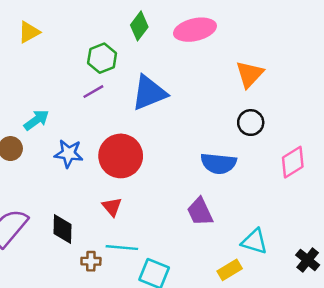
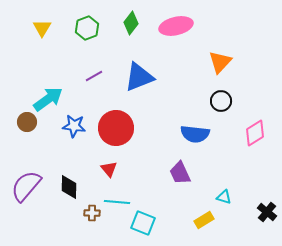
yellow triangle: (29, 32) -> (42, 28), turned -30
green hexagon: (102, 58) -> (87, 28), moved
cyan arrow: (36, 120) -> (48, 99), size x1.4
cyan triangle: (254, 241) -> (224, 197), size x0.7

